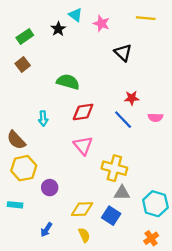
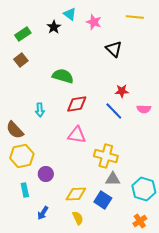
pink triangle: (83, 145) -> (77, 135), turned -42
cyan rectangle: (15, 205) -> (25, 190), moved, turned 72

